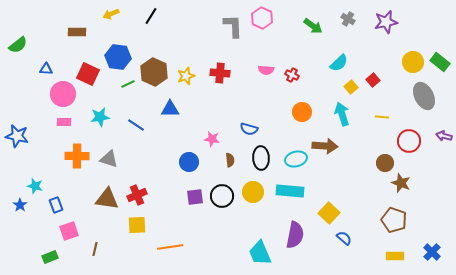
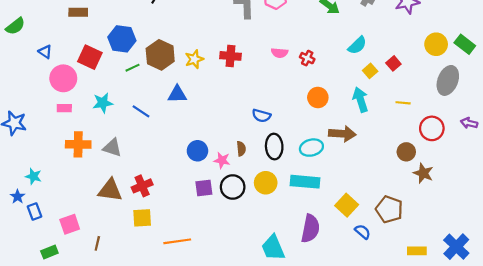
blue triangle: (46, 69) -> (45, 52), turned 32
gray ellipse: (424, 96) -> (448, 80), turned 48
pink star: (212, 139) -> (222, 160), moved
blue rectangle: (56, 205) -> (35, 211), moved
brown pentagon: (394, 220) -> (389, 209), moved
blue cross: (432, 252) -> (456, 247), size x1.4

